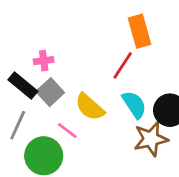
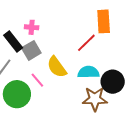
cyan semicircle: (134, 105) -> (88, 72), turned -70

